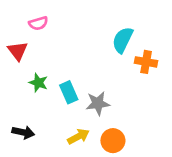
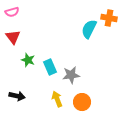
pink semicircle: (38, 23) -> (12, 12), moved
orange cross: (146, 62) -> (109, 18), moved
yellow arrow: (78, 136) -> (57, 99), turned -84

